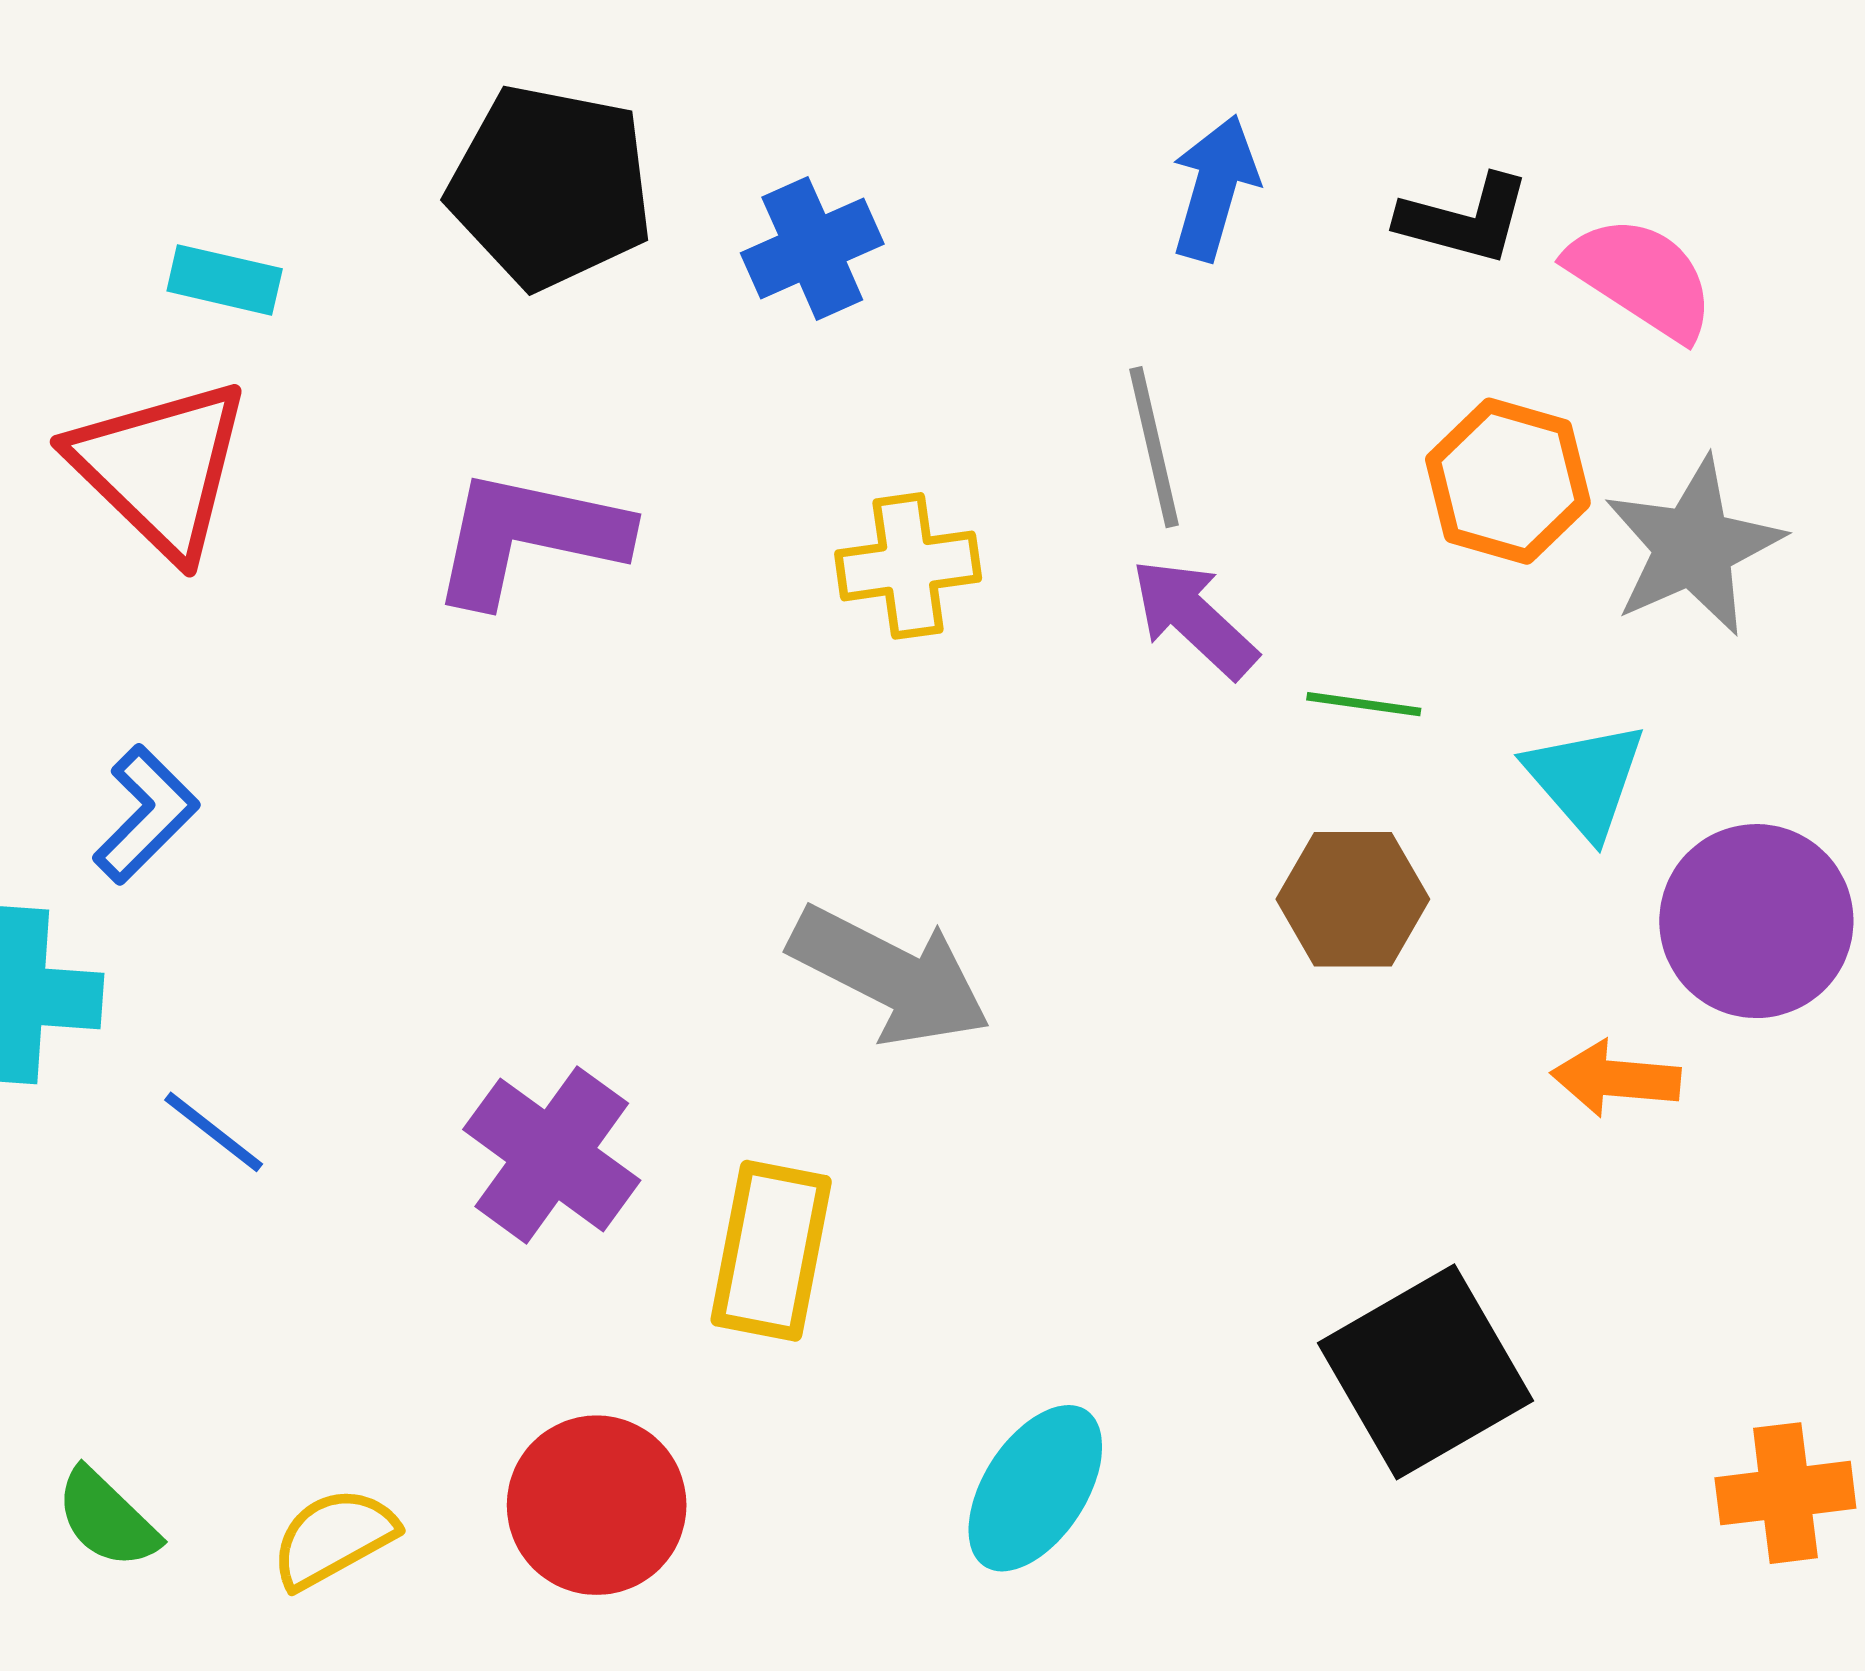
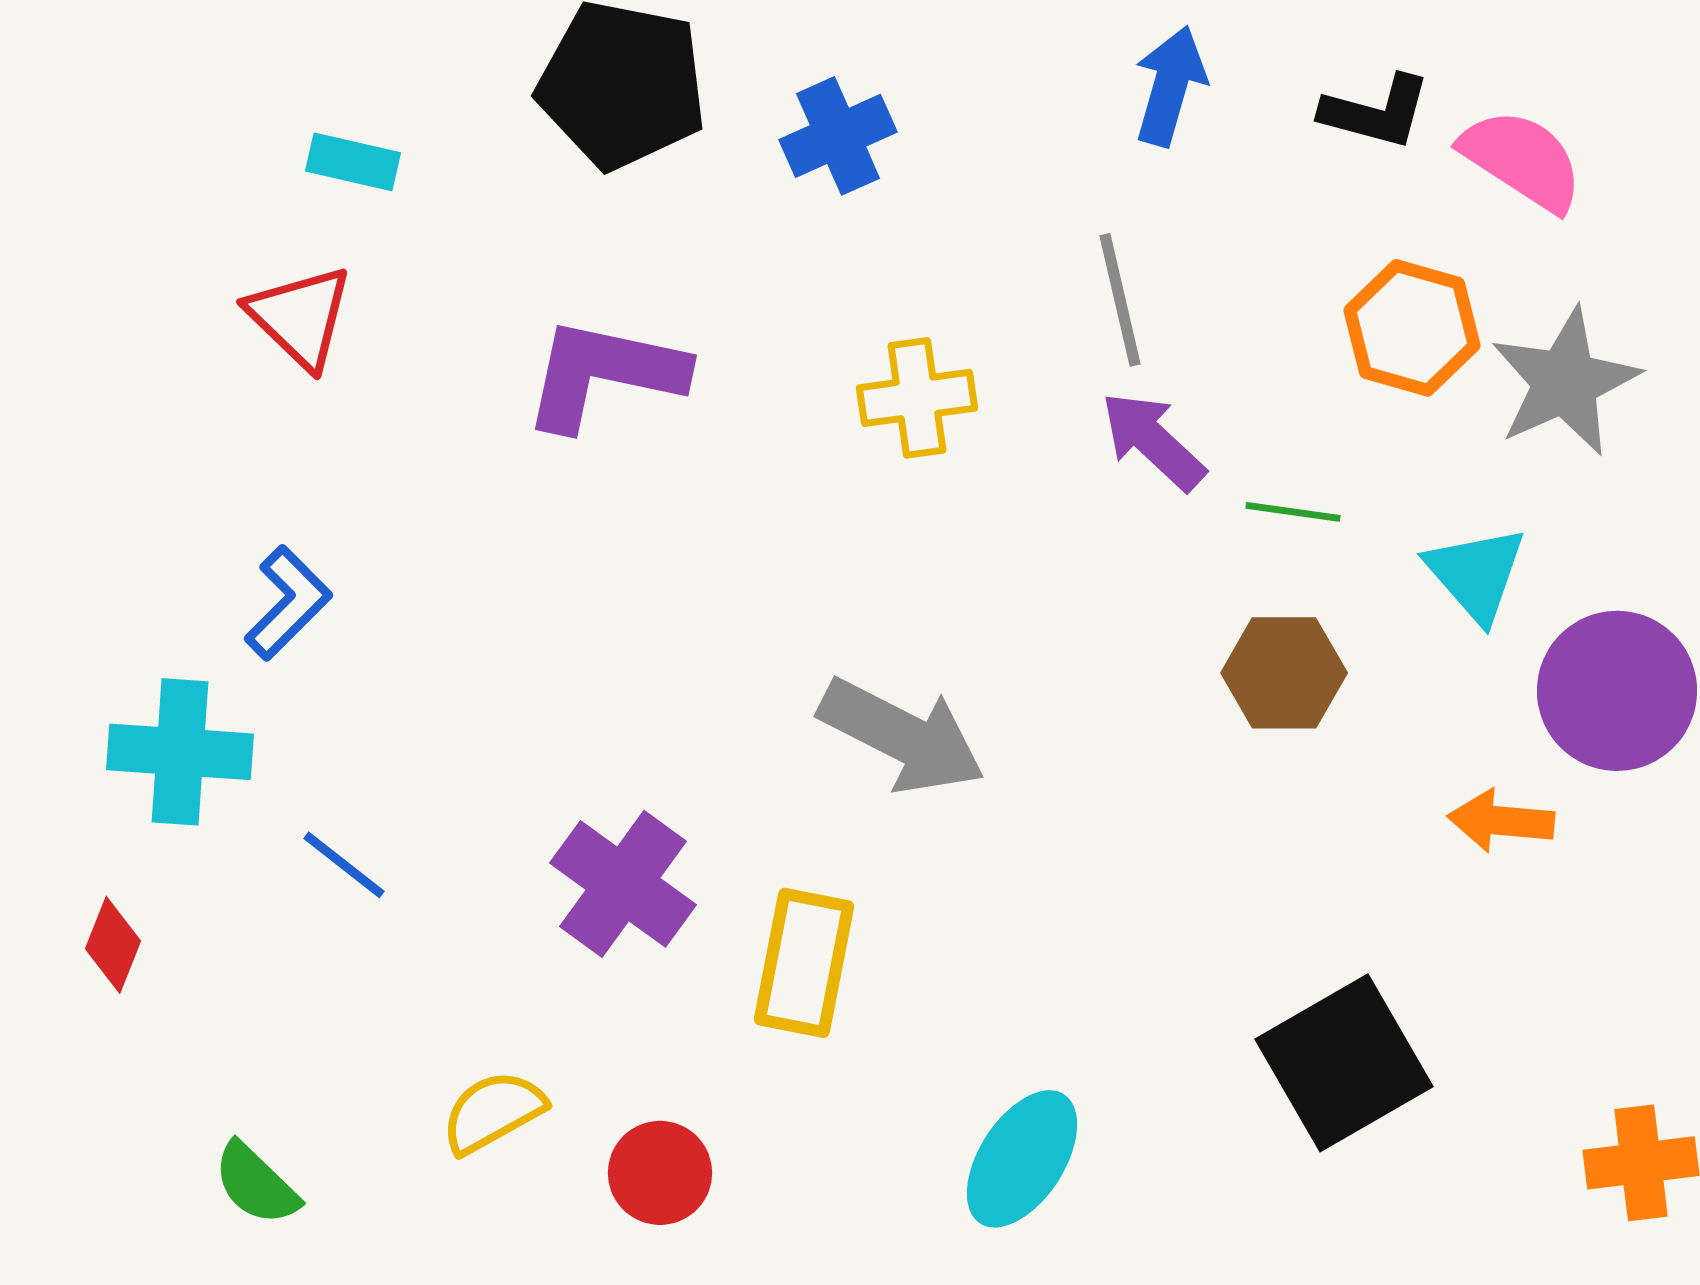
red triangle: (160, 468) -> (300, 317), size x0.7
red circle: (597, 1505) -> (660, 1173), size x0.7
yellow semicircle: (334, 1538) -> (493, 1112), moved

